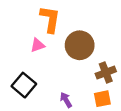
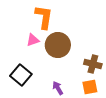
brown circle: (80, 45) -> (58, 45), moved
brown cross: (106, 73) -> (93, 64), turned 36

